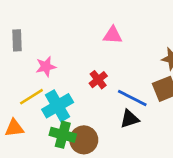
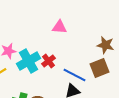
cyan cross: (58, 106) -> (28, 61), moved

